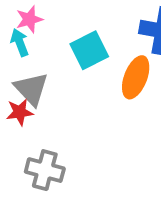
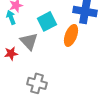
gray triangle: (31, 89) -> (29, 41), moved
gray cross: (45, 170) -> (37, 83), moved

